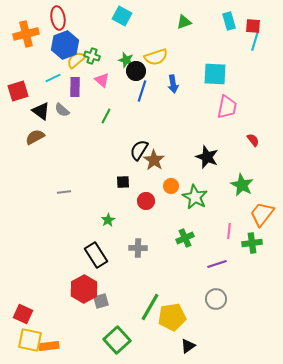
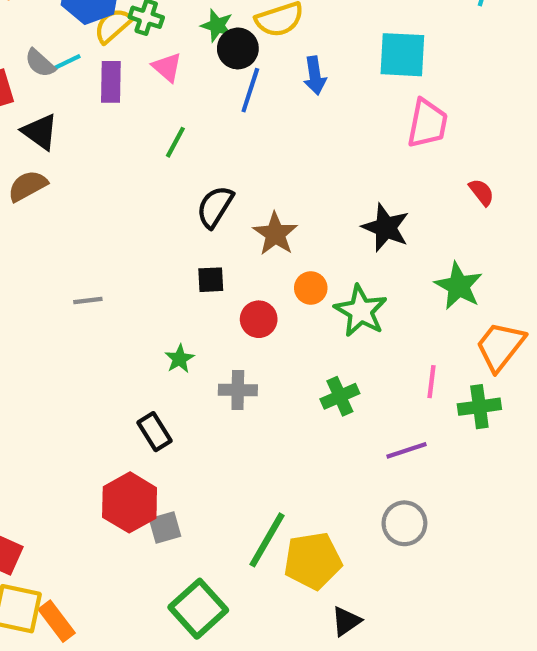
gray semicircle: (62, 110) -> (40, 63), moved
black semicircle: (139, 150) -> (215, 207), moved
gray cross: (138, 248) -> (238, 390), moved
black rectangle: (96, 255) -> (155, 432), size x0.7
orange rectangle: (49, 346) -> (57, 621), turned 60

